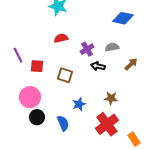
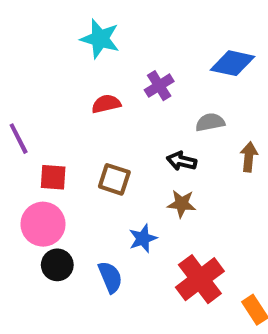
purple cross: (87, 49) -> (159, 86), moved
brown arrow: (131, 64) -> (249, 157), turned -40
red square: (37, 66) -> (53, 177), moved
brown star: (111, 98) -> (182, 204), moved

